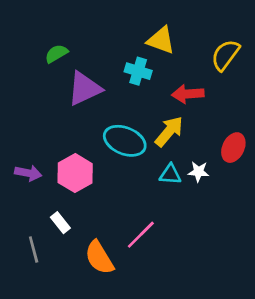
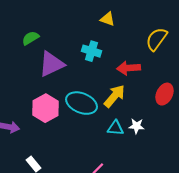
yellow triangle: (161, 40) -> (108, 19), moved, size x0.7
red ellipse: (233, 148) -> (164, 94), moved
pink hexagon: (75, 173) -> (46, 108), moved

